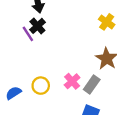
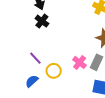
purple line: (28, 34) -> (35, 58), moved

